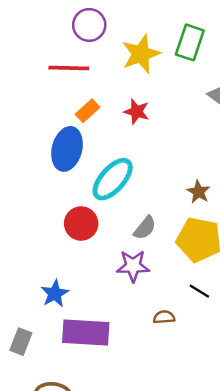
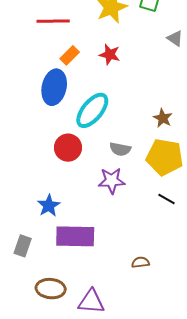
gray semicircle: (145, 228) -> (120, 149), turned 65
brown semicircle: (164, 317) -> (140, 262), moved

